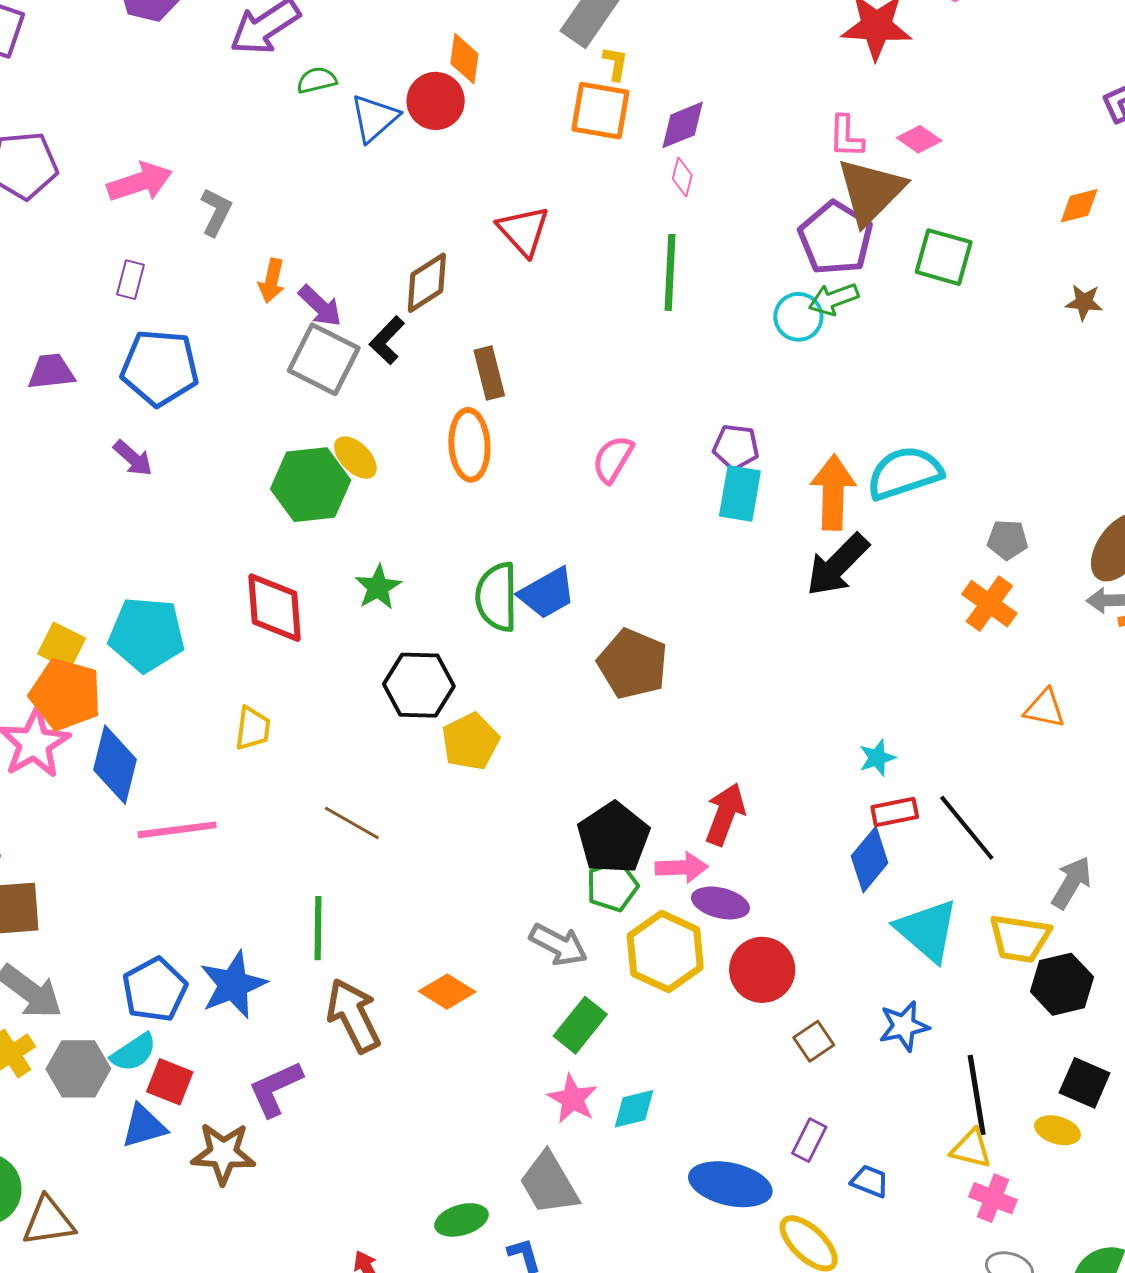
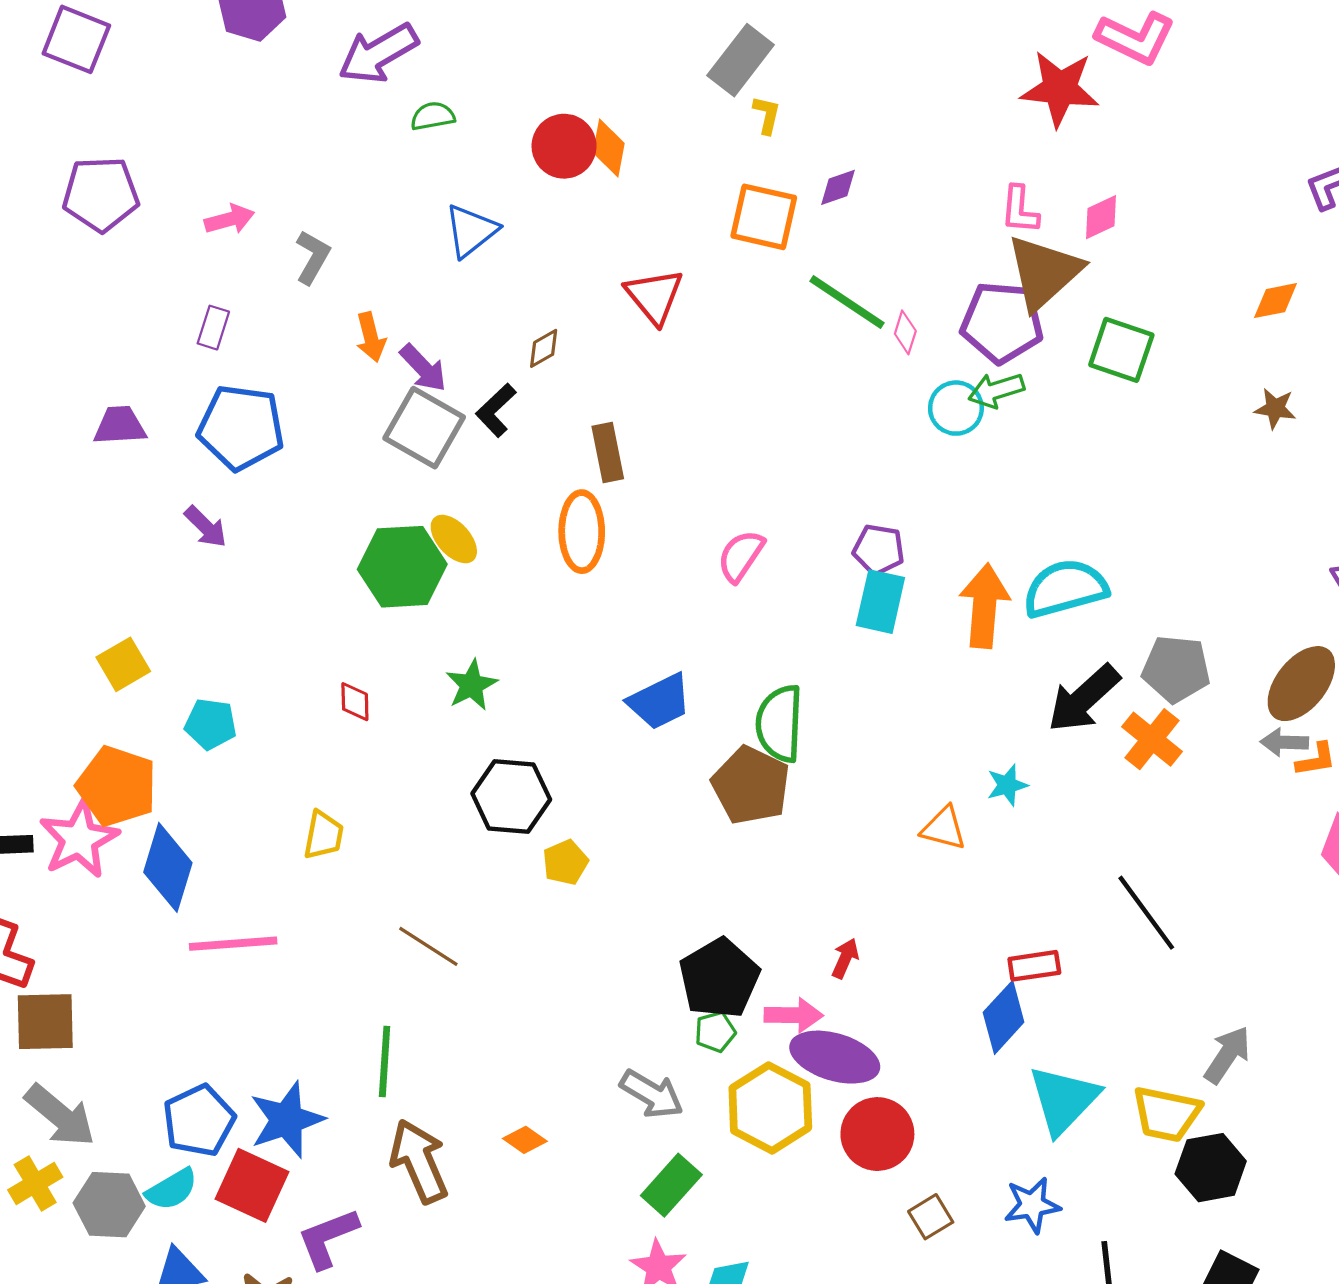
orange diamond: (464, 59) -> (609, 148), moved
orange square: (600, 111) -> (764, 217), moved
blue triangle: (374, 118) -> (471, 231), moved
purple diamond: (683, 125) -> (838, 187), size x0.7
pink diamond: (919, 139) -> (1101, 217), turned -63
pink diamond: (682, 177) -> (905, 332), moved
pink arrow: (140, 182) -> (229, 219), size x0.7
purple pentagon: (836, 238) -> (1002, 322), turned -30
green line: (670, 272) -> (847, 302), moved, turned -62
orange arrow: (272, 281) -> (371, 337), turned -30
brown diamond: (427, 283) -> (544, 348), size x0.6
gray pentagon: (1007, 540) -> (1176, 669), size x1.5
black arrow: (837, 565) -> (1084, 698), moved
green semicircle: (497, 597) -> (780, 723), moved
red diamond: (275, 608) -> (355, 702), size x0.5
cyan pentagon: (147, 634) -> (211, 724), size x0.6
yellow square: (62, 646) -> (123, 664), moved, turned 30
orange triangle: (1045, 709) -> (944, 828), moved
yellow pentagon: (470, 742) -> (565, 862), size x0.7
cyan star: (877, 758) -> (1007, 785), moved
red arrow: (725, 814) -> (845, 958), size x0.6
black line: (967, 828) -> (1146, 913), moved
green pentagon: (612, 886) -> (715, 1032), size x0.7
purple ellipse: (720, 903) -> (835, 1057), size x1.4
cyan triangle: (927, 930) -> (1064, 1100), turned 30
orange diamond: (447, 992) -> (525, 1140), size x0.7
red square: (170, 1082) -> (252, 1185), moved, size x1.4

